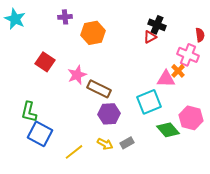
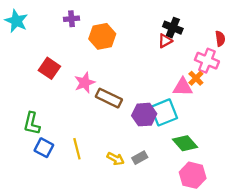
purple hexagon: (109, 114) -> (144, 115), moved
pink hexagon: (191, 118) -> (193, 175), moved
blue square: (40, 134) -> (44, 148), size x0.7
yellow line: (74, 152) -> (77, 149), moved, turned -66

